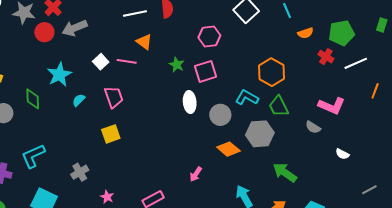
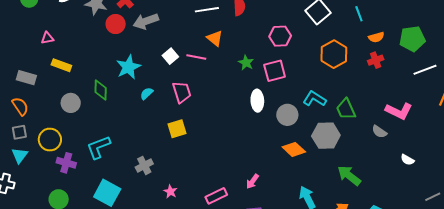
red cross: (326, 57) -> (376, 60), moved, turned 35
orange hexagon: (271, 72) -> (334, 54), moved
pink arrow: (196, 174) -> (252, 181), moved

